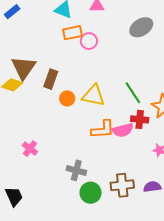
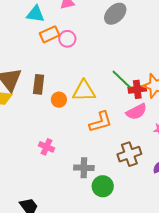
red cross: (140, 119) -> (137, 89), moved
pink semicircle: (123, 130) -> (136, 112), moved
pink cross: (30, 149) -> (47, 147), moved
brown cross: (122, 185) -> (129, 154), moved

